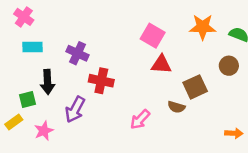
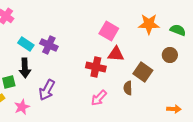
cyan rectangle: (33, 47) -> (26, 44), moved, turned 35
red cross: (101, 81) -> (96, 67), moved
brown square: (195, 87) -> (143, 72), turned -30
brown semicircle: (176, 107) -> (128, 88), turned 72

